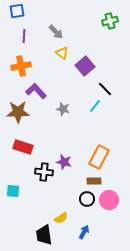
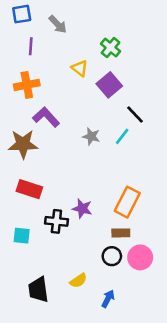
green cross: (110, 21) -> (111, 48), moved, turned -35
gray arrow: (56, 32) -> (58, 24), moved
gray star: (63, 109) -> (91, 136), moved
cyan square: (13, 191) -> (22, 236), moved
black trapezoid: (44, 235) -> (38, 290), moved

